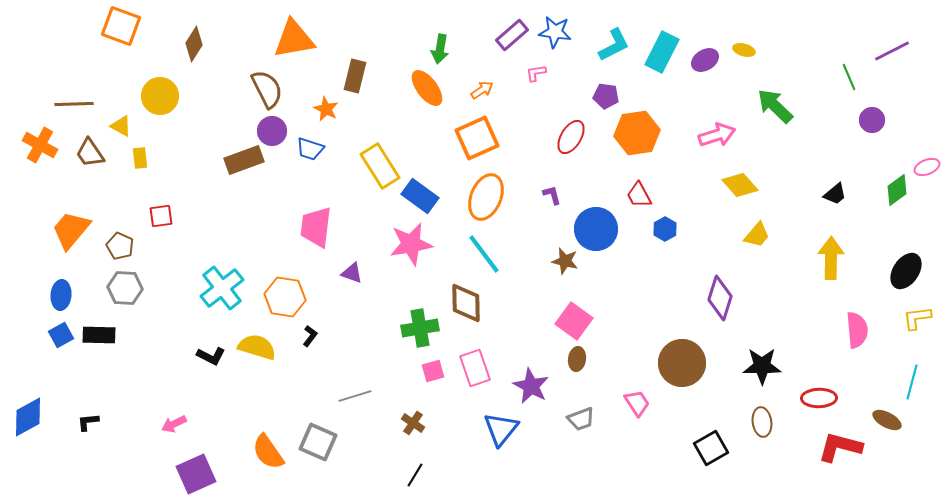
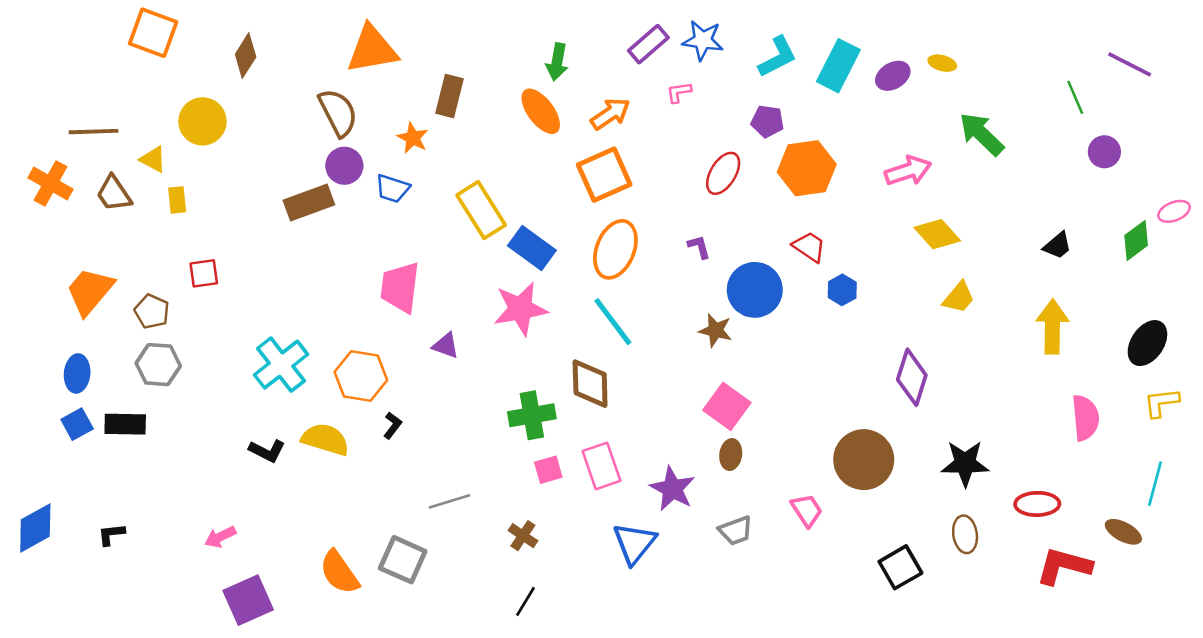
purple line: (892, 51) -> (1130, 64), turned 54
orange arrow: (482, 90) -> (610, 114), size x1.4
red trapezoid: (639, 195) -> (809, 247), turned 152

